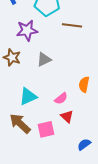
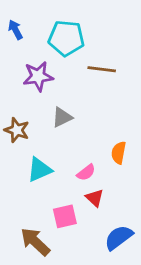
brown star: (12, 57) -> (17, 130), moved
brown arrow: (20, 123) -> (35, 242), moved
blue semicircle: (84, 144) -> (119, 237), size x1.5

